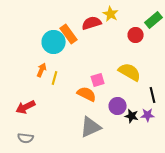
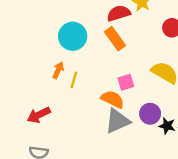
orange rectangle: (69, 34) -> (115, 39), moved
gray triangle: (91, 127) -> (117, 121), moved

